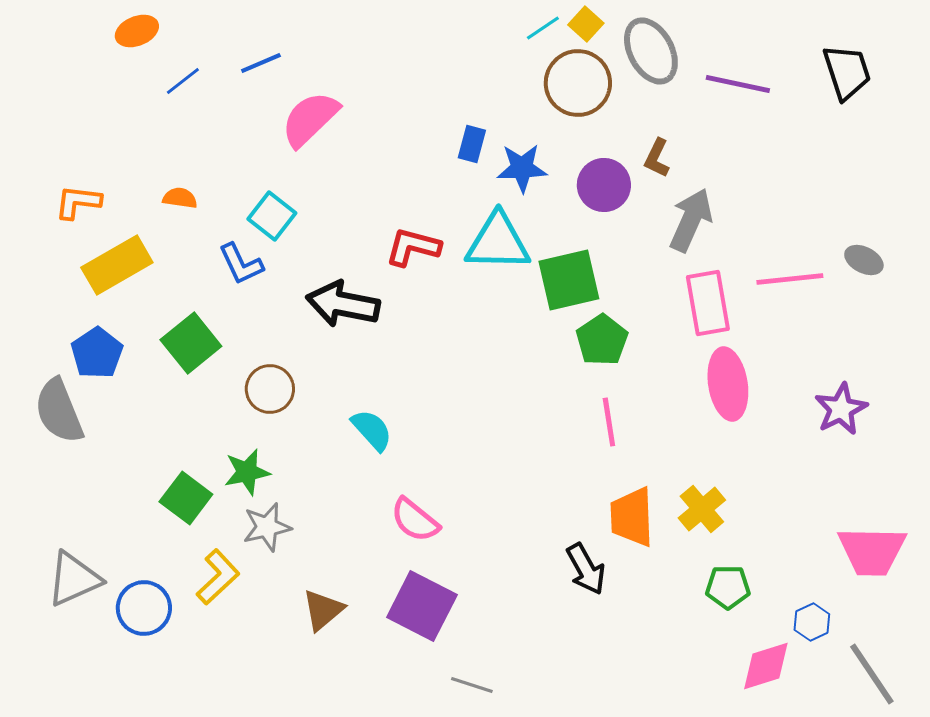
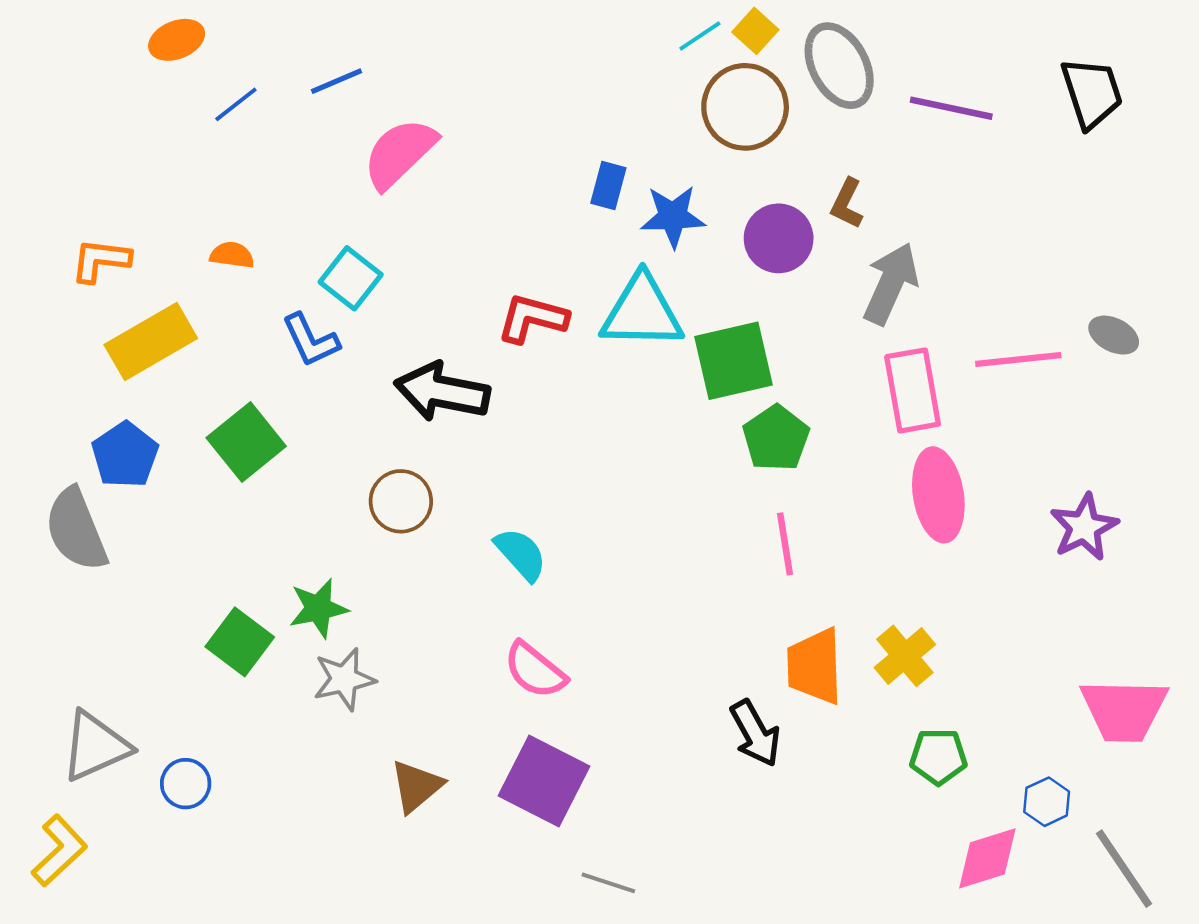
brown circle: (270, 389) -> (401, 501), moved
cyan semicircle: (372, 430) -> (521, 554), moved
yellow L-shape: (218, 577) -> (59, 851), moved
blue circle: (144, 608) -> (186, 784), size x0.7

